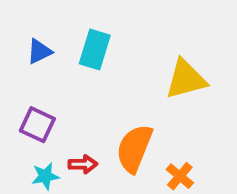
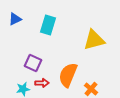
blue triangle: (39, 51) -> (15, 19), moved
purple square: (37, 125) -> (33, 63), moved

